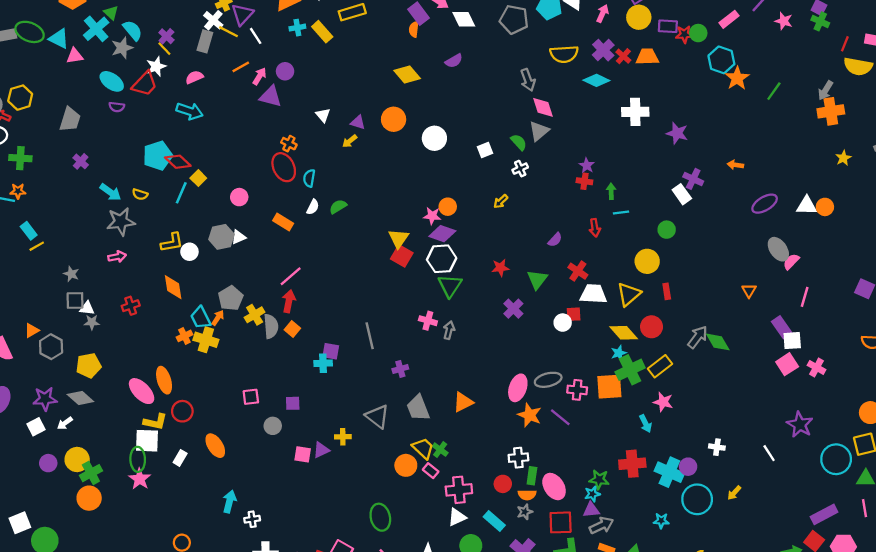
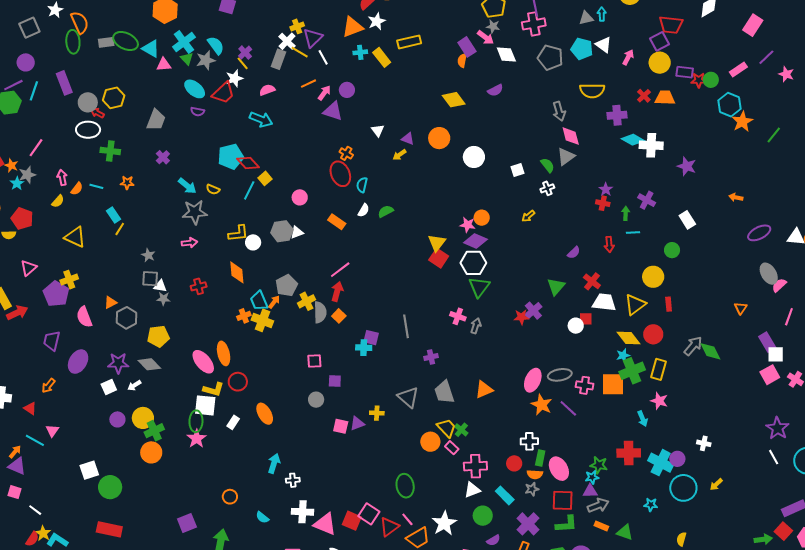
green triangle: (111, 13) -> (187, 59), moved
purple cross: (603, 50) -> (617, 115), moved, turned 36
cyan diamond: (596, 80) -> (633, 140), moved
purple cross: (693, 179) -> (647, 200), moved
orange star: (18, 191) -> (127, 183), moved
yellow line: (37, 246) -> (120, 229), turned -32
red star: (500, 268) -> (521, 317), moved
yellow rectangle: (660, 366) -> (658, 369), turned -40
pink square: (251, 397) -> (314, 361), moved
white line: (769, 453) -> (774, 457), moved

